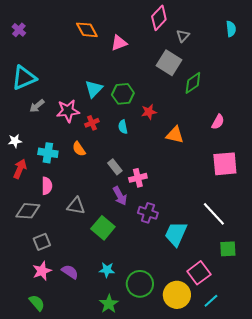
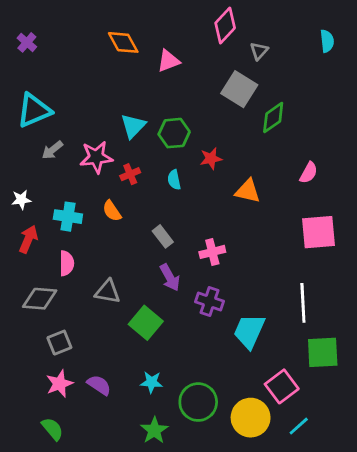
pink cross: (138, 178) -> (212, 252), moved
white line: (214, 214) -> (303, 303), turned 40
green square: (228, 249) -> (323, 352), size x1.4

